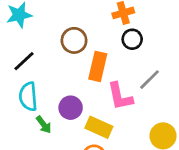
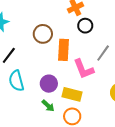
green arrow: (44, 125) -> (48, 106), moved

